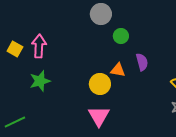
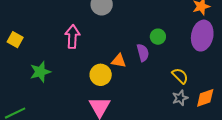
green circle: (121, 36) -> (158, 37), moved
pink arrow: (39, 46) -> (72, 37), moved

